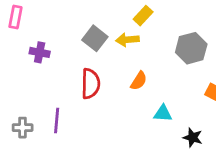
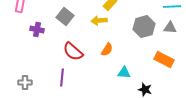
gray square: (95, 38) -> (65, 17), moved
red semicircle: (91, 84) -> (73, 52), turned 130
purple line: (57, 120) -> (62, 78), moved

